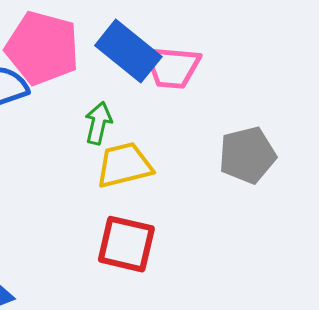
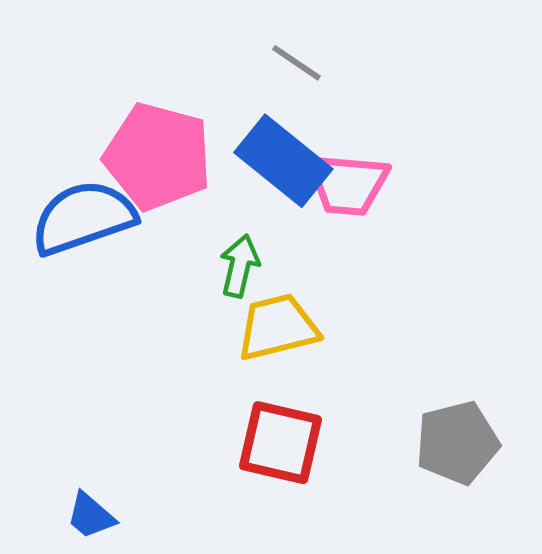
gray pentagon: (247, 155) -> (457, 443), moved

